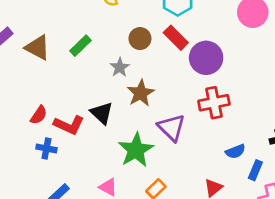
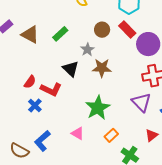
brown star: (141, 93) -> (102, 68), turned 30
black triangle: (102, 113) -> (71, 69), moved
purple triangle: (172, 128) -> (141, 102), moved
blue cross: (46, 148) -> (35, 105), turned 32

